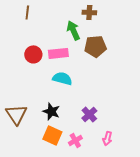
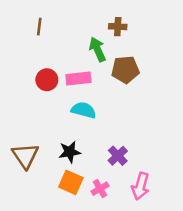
black star: (51, 111) -> (70, 152), turned -30
pink arrow: (107, 138) -> (140, 186), size x1.5

